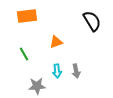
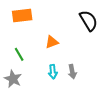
gray star: (37, 86) -> (13, 79), moved, turned 30

